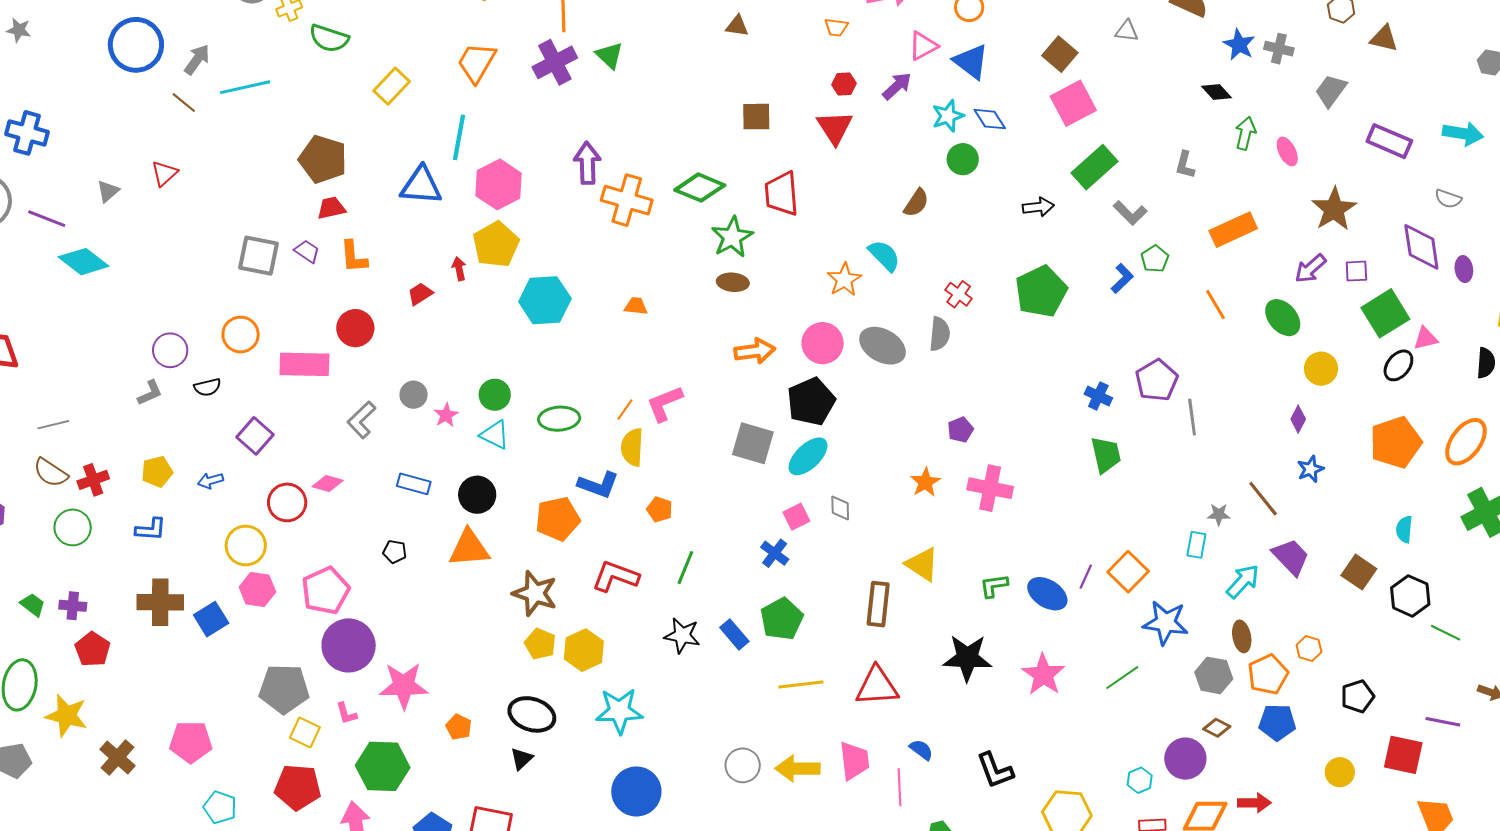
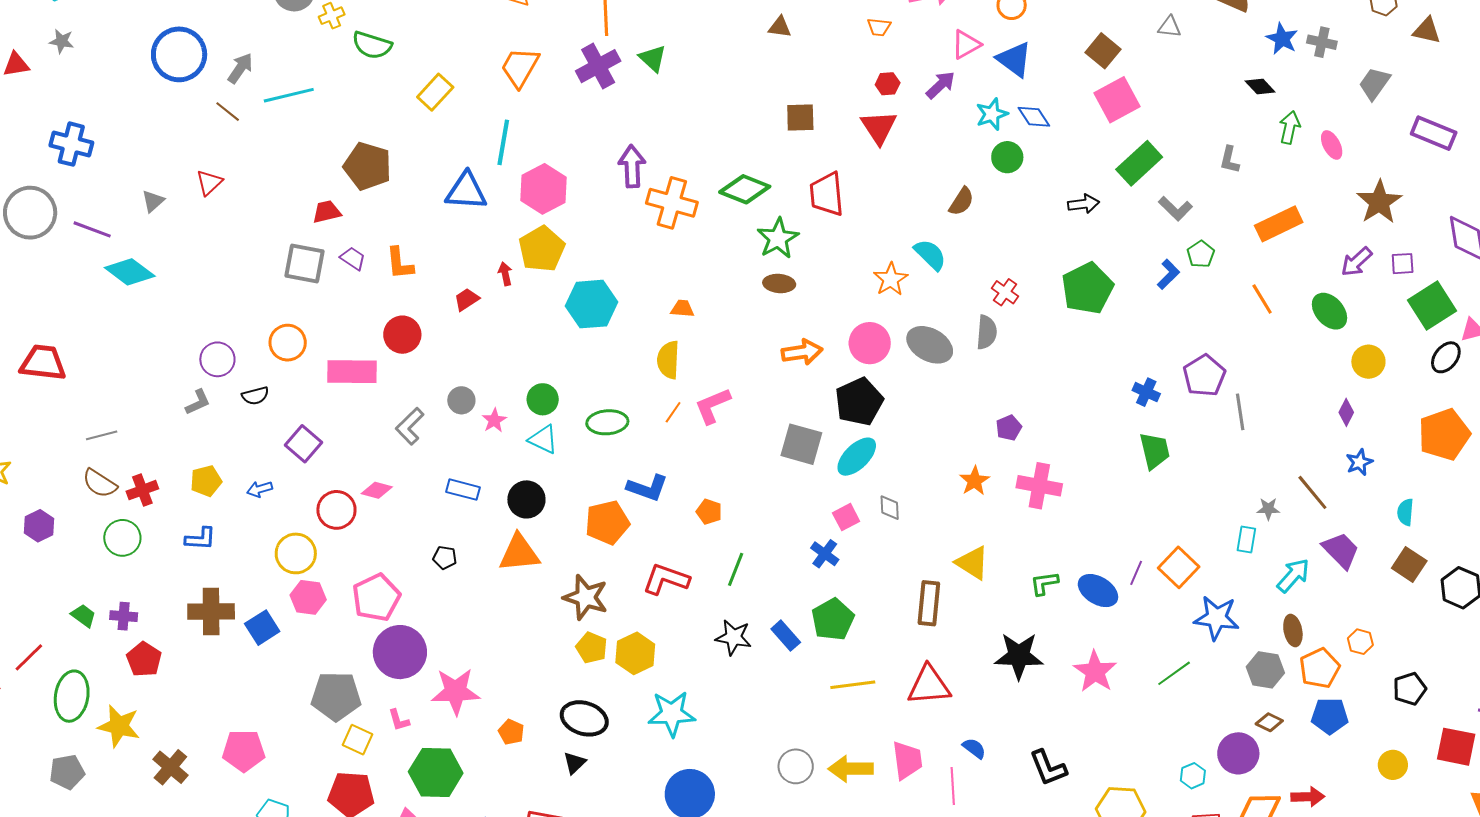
red trapezoid: (331, 208) -> (327, 212), moved
yellow semicircle: (632, 447) -> (668, 360), moved
cyan semicircle: (1404, 529) -> (1405, 512), moved

